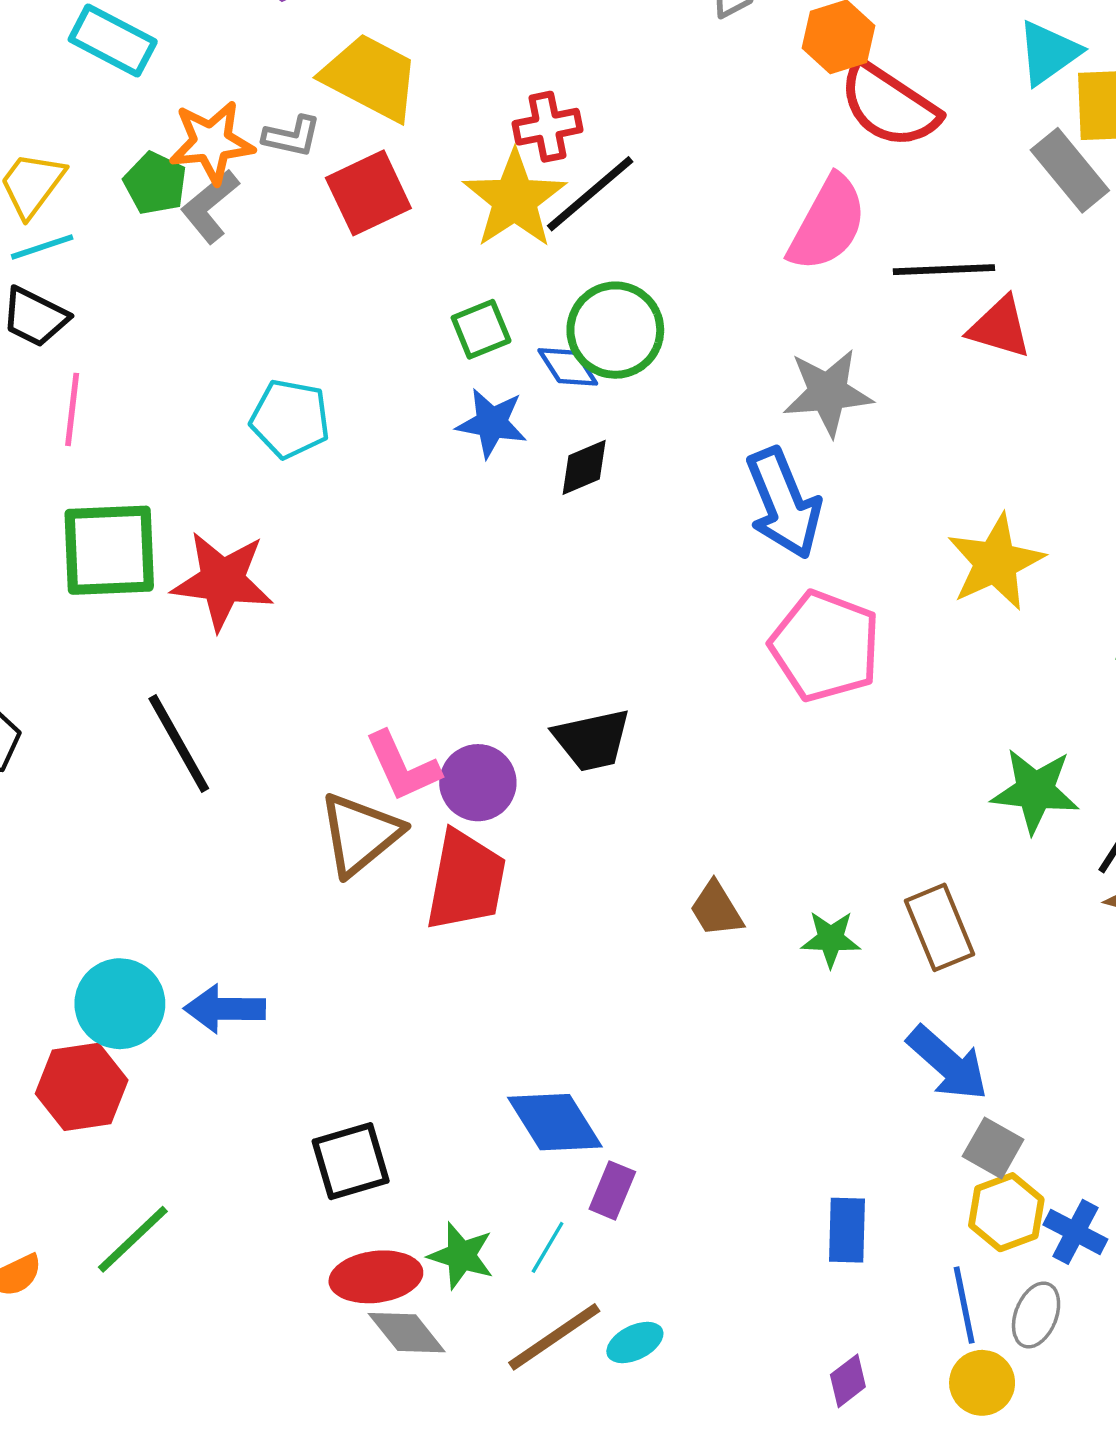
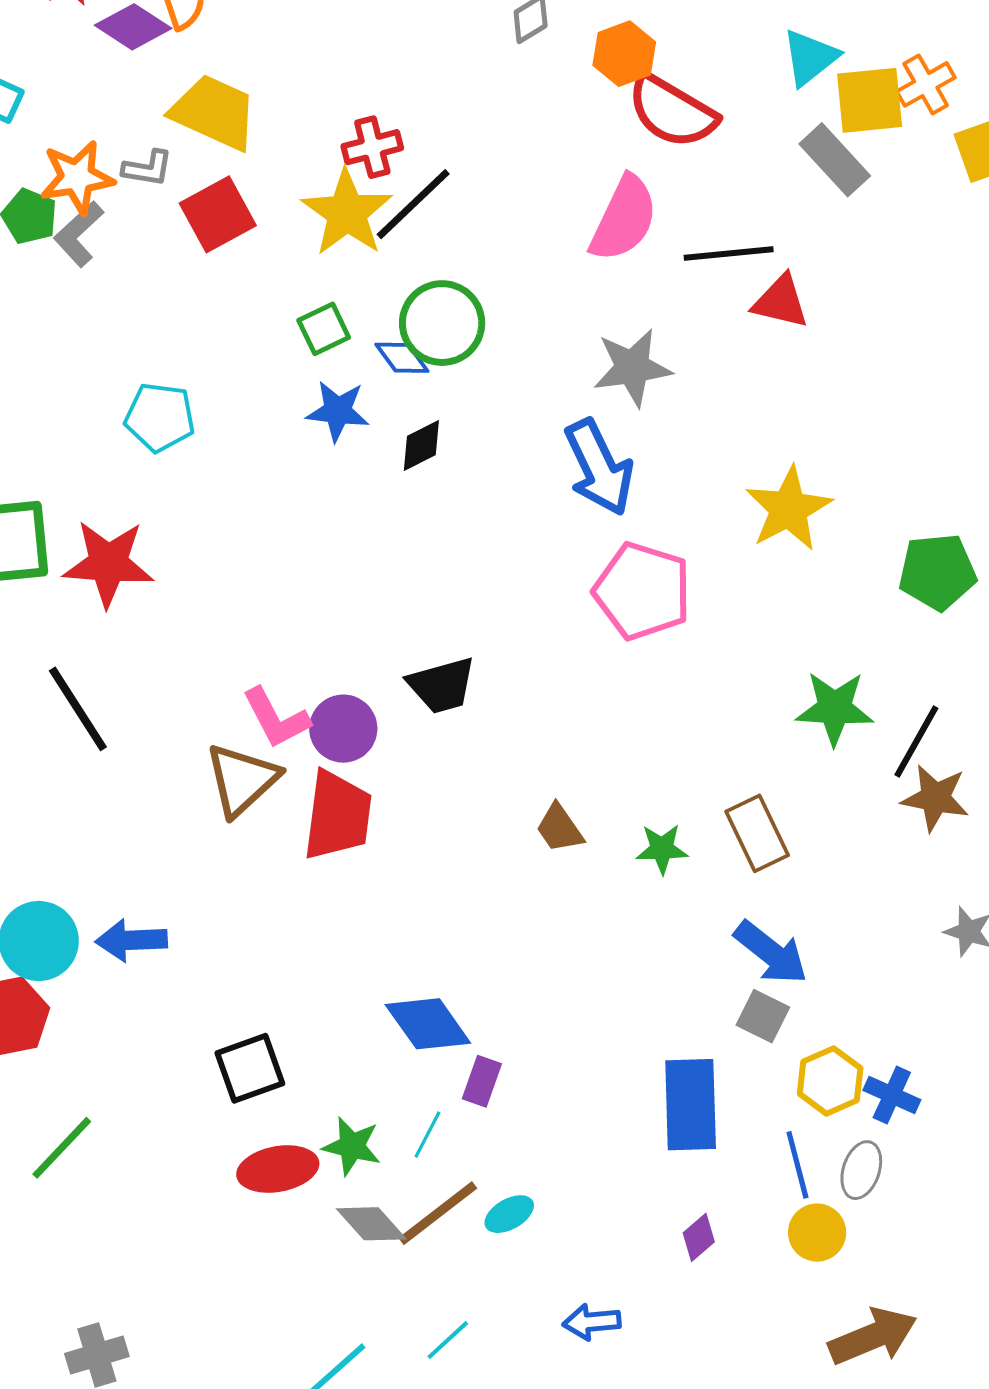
gray square: (993, 1148) -> (763, 1016), moved
blue rectangle: (847, 1230) -> (691, 1105), size x1.6
gray diamond: (407, 1333) -> (371, 1224), moved

